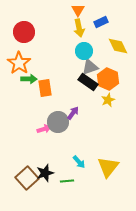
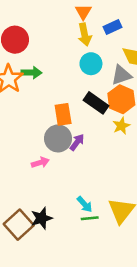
gray triangle: (90, 67) -> (121, 75), moved
green arrow: (29, 79) -> (31, 73), moved
orange rectangle: (45, 88) -> (63, 114), moved
gray circle: (58, 122) -> (58, 138), moved
green line: (67, 181) -> (90, 218), moved

